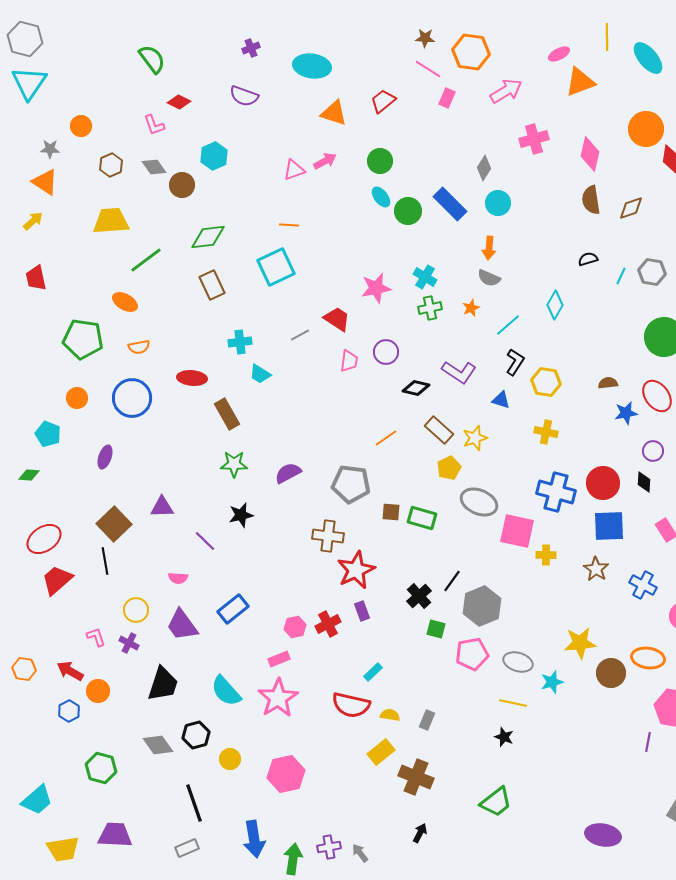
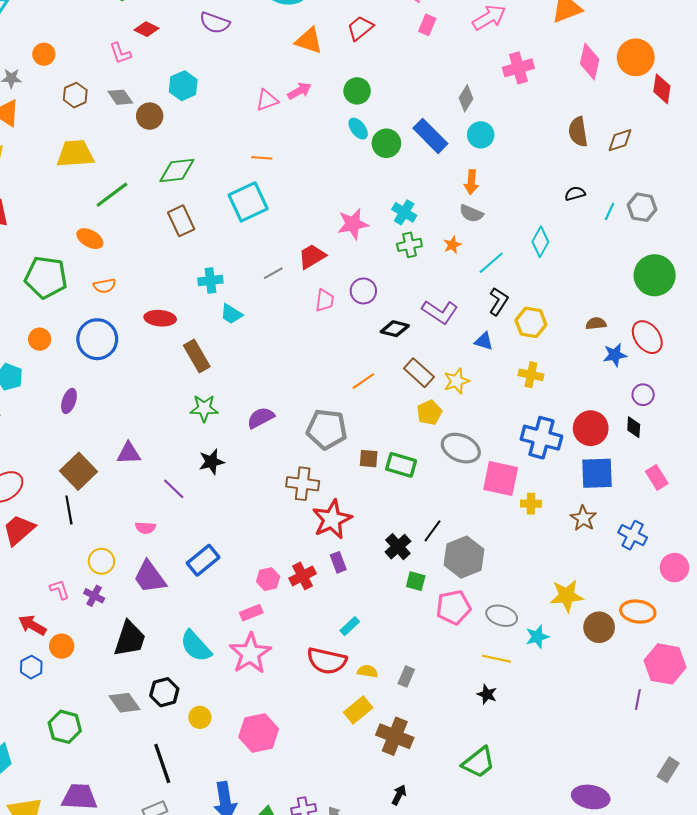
pink diamond: (590, 154) -> (590, 62), moved
red trapezoid: (337, 319) -> (312, 256), turned -64

